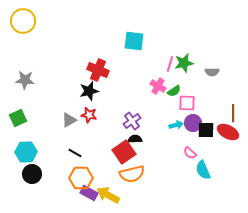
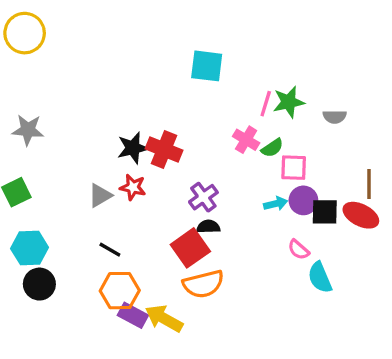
red cross: (98, 70) -> (164, 150), moved

